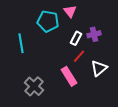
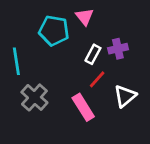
gray cross: (34, 86) -> (34, 97), moved

